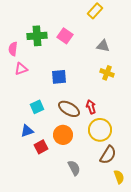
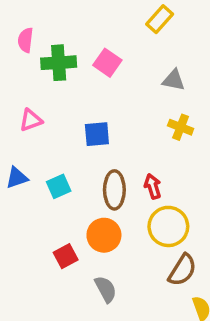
pink semicircle: (13, 49) -> (26, 40), moved
brown ellipse: (69, 109) -> (114, 190), turned 60
blue triangle: (27, 131) -> (17, 178), moved
gray semicircle: (74, 168) -> (106, 289), moved

